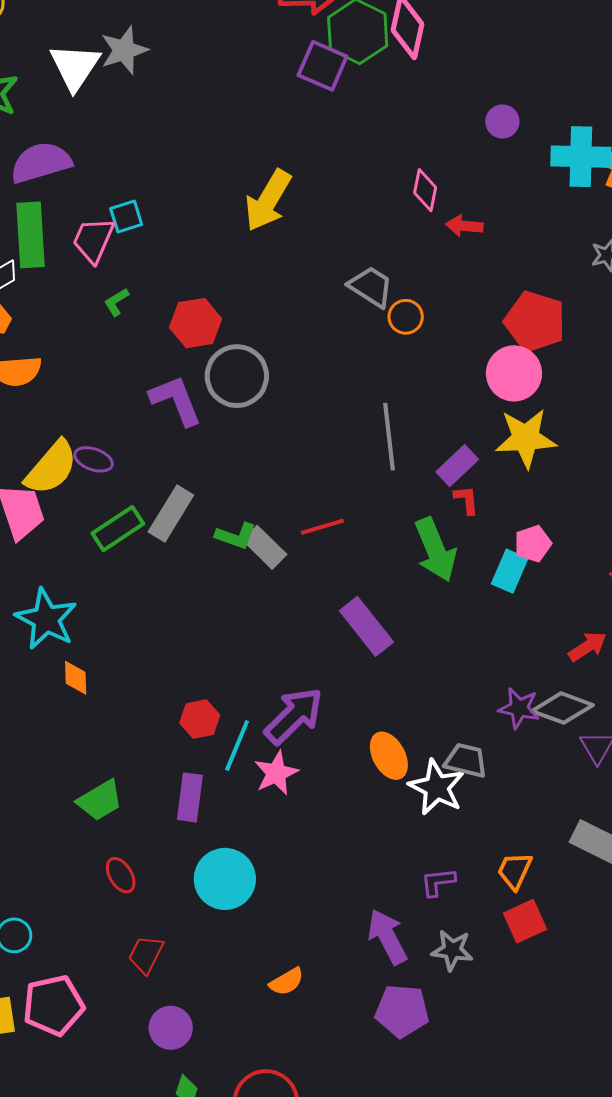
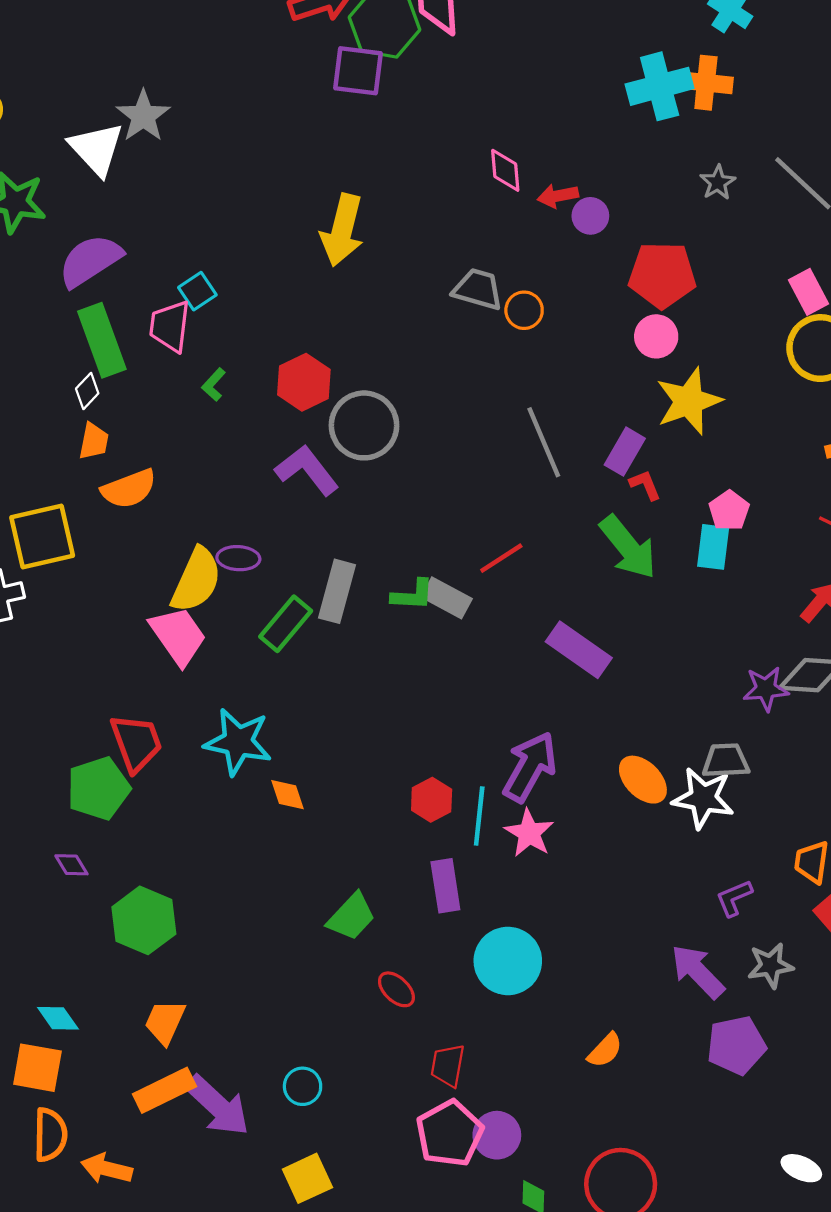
purple circle: (502, 121) -> (590, 216), moved
pink circle: (514, 373) -> (656, 336), size x0.7
pink pentagon: (53, 1005) -> (450, 1133), moved

